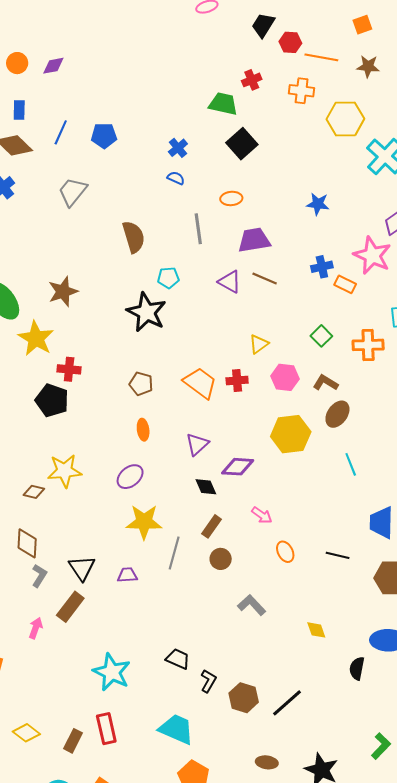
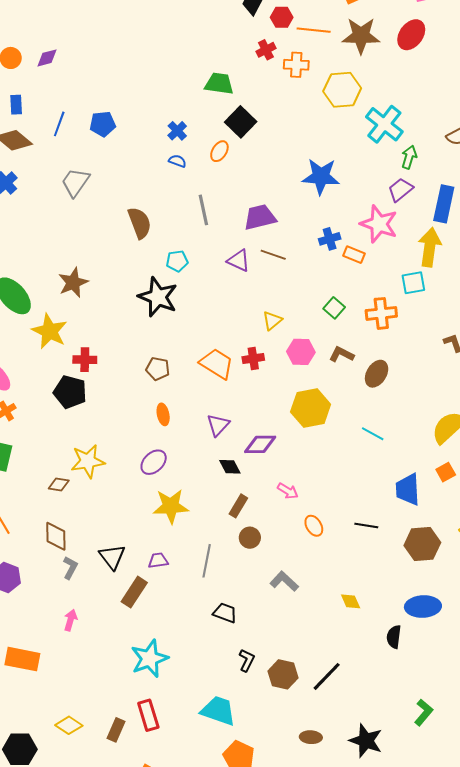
brown star: (368, 66) -> (361, 36), size x1.6
red cross: (252, 80) -> (266, 50), moved
orange ellipse: (231, 198) -> (219, 151), moved, turned -50
blue star: (318, 204) -> (321, 176), size x1.6
brown ellipse: (337, 414) -> (377, 374), moved
cyan line: (351, 464) -> (373, 434), turned -35
gray line: (174, 553) -> (207, 561), moved
brown rectangle: (70, 607) -> (134, 592), moved
black trapezoid: (178, 659) -> (225, 613), moved
cyan star: (112, 672) -> (150, 659), turned 30

